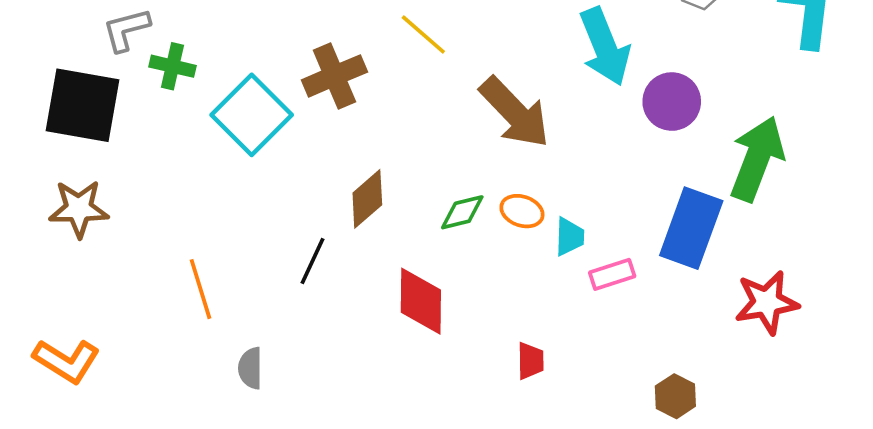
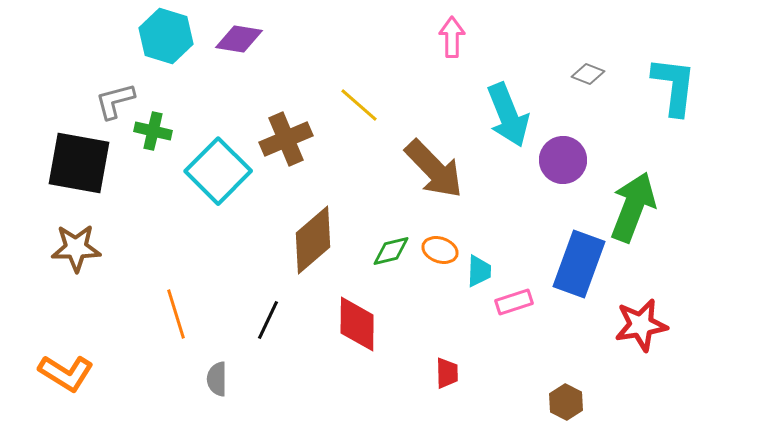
brown diamond: (367, 199) -> (313, 240), size x1.4
black line: (313, 261) -> (268, 320), moved

